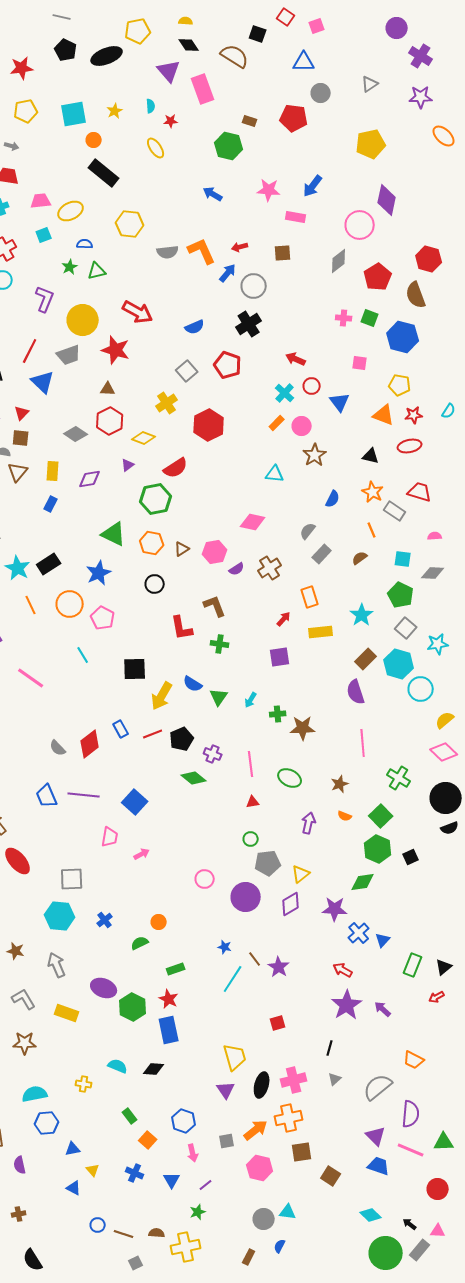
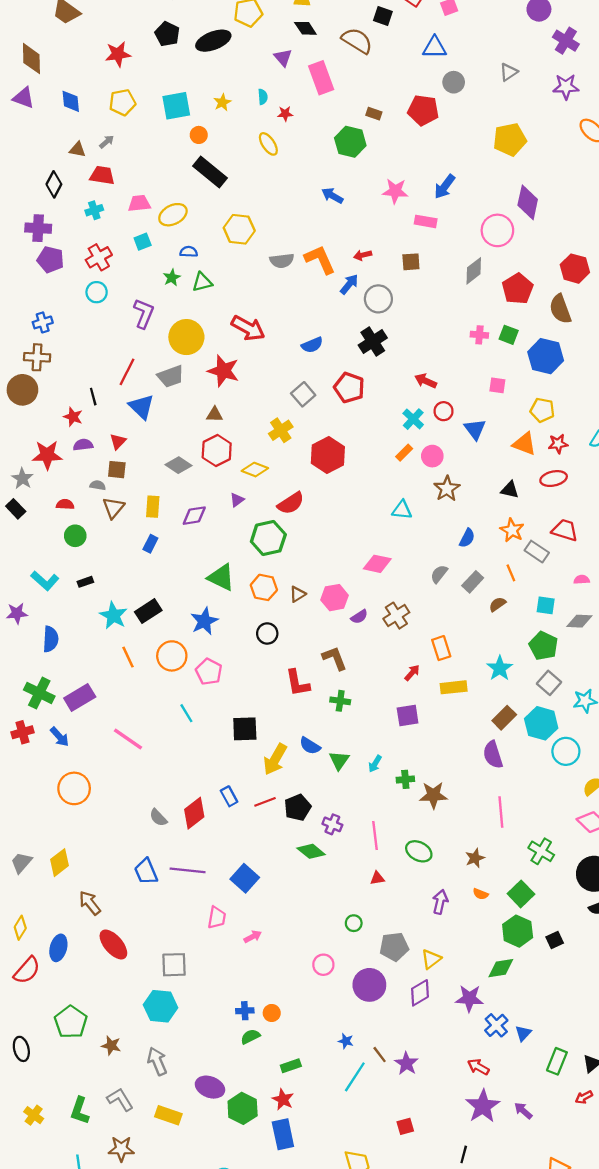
purple triangle: (169, 71) -> (283, 57), size x0.7
gray arrow: (12, 146) -> (107, 142), turned -56
gray rectangle: (322, 554) -> (473, 582), moved
green circle: (251, 839) -> (354, 923), moved
blue cross: (105, 920) -> (245, 1011), moved, turned 35

